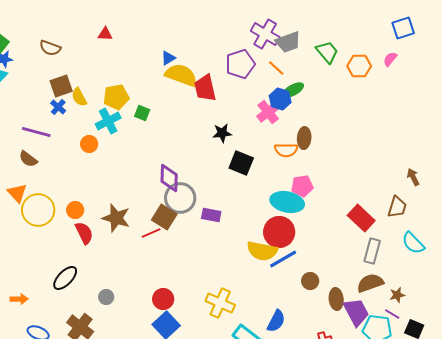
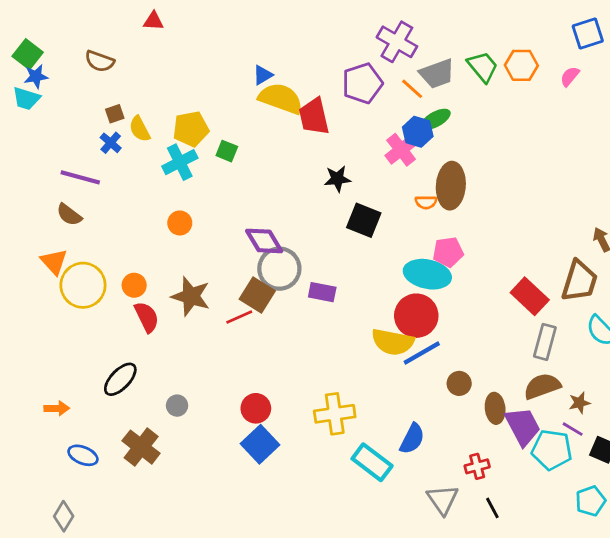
red triangle: (105, 34) -> (154, 21), moved
gray trapezoid: (288, 42) -> (437, 74), moved
orange hexagon: (359, 66) -> (521, 65), moved
brown square: (61, 86) -> (115, 114), size x0.6
brown ellipse: (304, 138) -> (451, 186), size x1.5
orange circle: (89, 144) -> (180, 223), moved
orange semicircle: (286, 150) -> (426, 202), size x0.7
purple diamond: (169, 178) -> (264, 241), turned -32
brown trapezoid: (397, 207) -> (579, 281), size x1.4
yellow cross: (220, 303) -> (335, 414), turned -32

